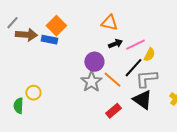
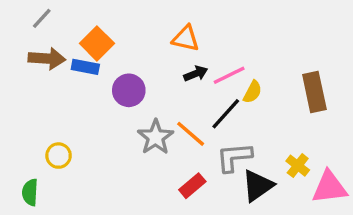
gray line: (12, 23) -> (42, 18), moved
purple circle: (94, 62) -> (129, 90), moved
gray L-shape: (146, 79) -> (234, 157), moved
black triangle: (142, 100) -> (258, 186), moved, turned 50
green semicircle: (18, 106) -> (30, 192), moved

